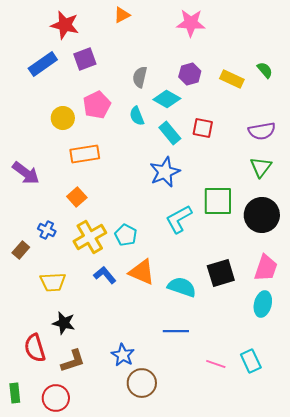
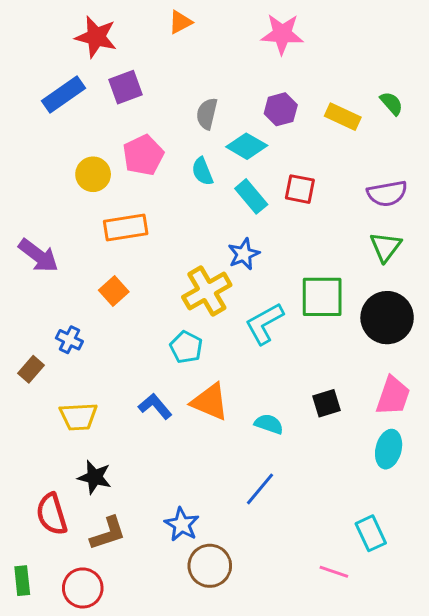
blue star: (165, 172) -> (244, 254), size x0.7
yellow cross: (90, 237) -> (207, 291), moved
black square: (221, 273) -> (327, 403), size x0.7
cyan semicircle: (182, 287) -> (269, 424), size x0.7
blue line: (176, 331) -> (260, 489), turned -50
pink line: (216, 364) -> (334, 572), moved

